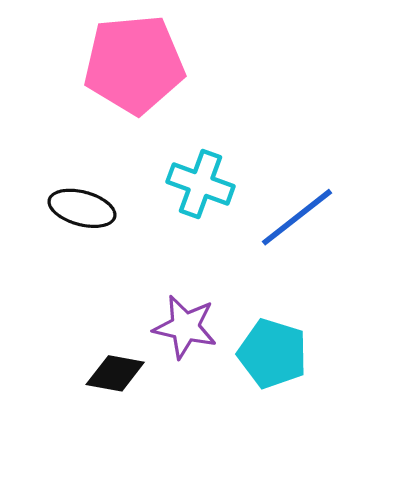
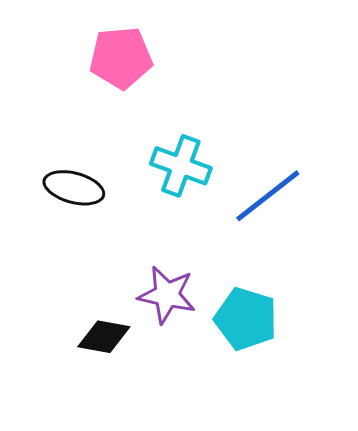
pink pentagon: (134, 64) -> (121, 58), size x0.7

